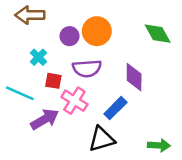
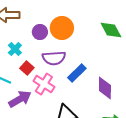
purple diamond: (134, 77) -> (105, 88), moved
red square: (53, 81) -> (27, 68), turned 32
blue rectangle: (115, 108) -> (77, 73), moved

